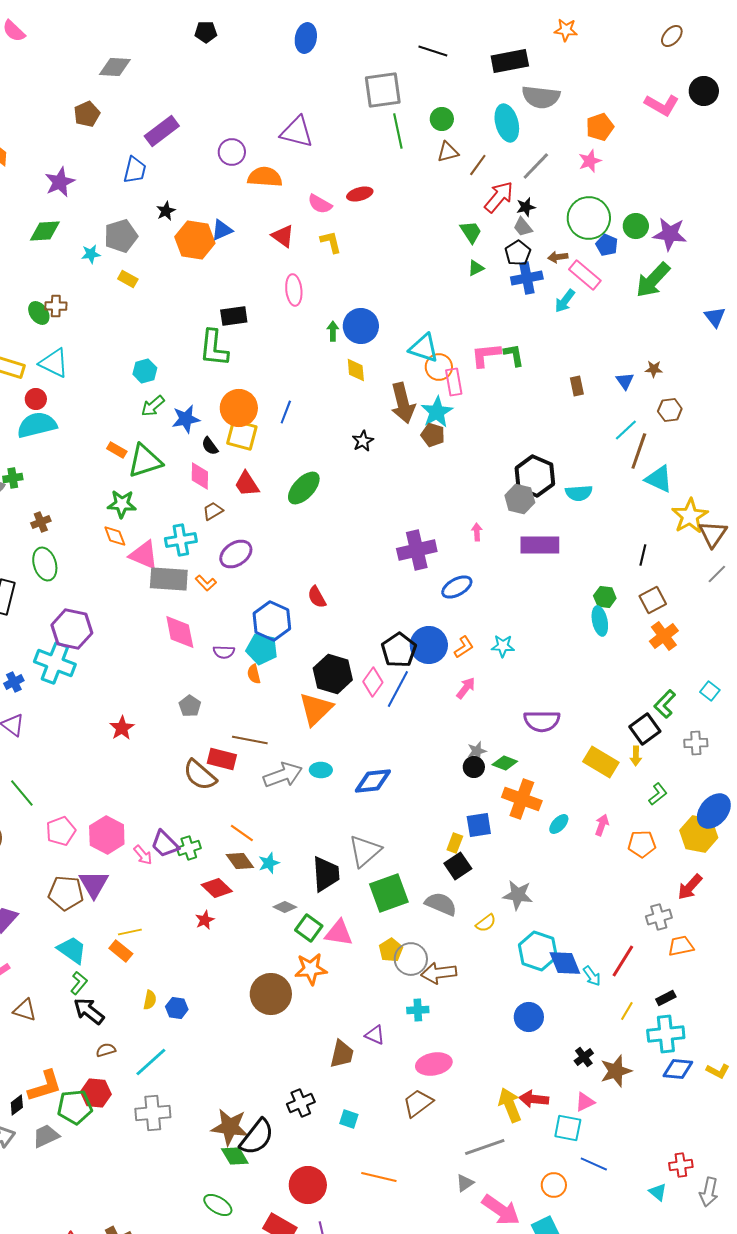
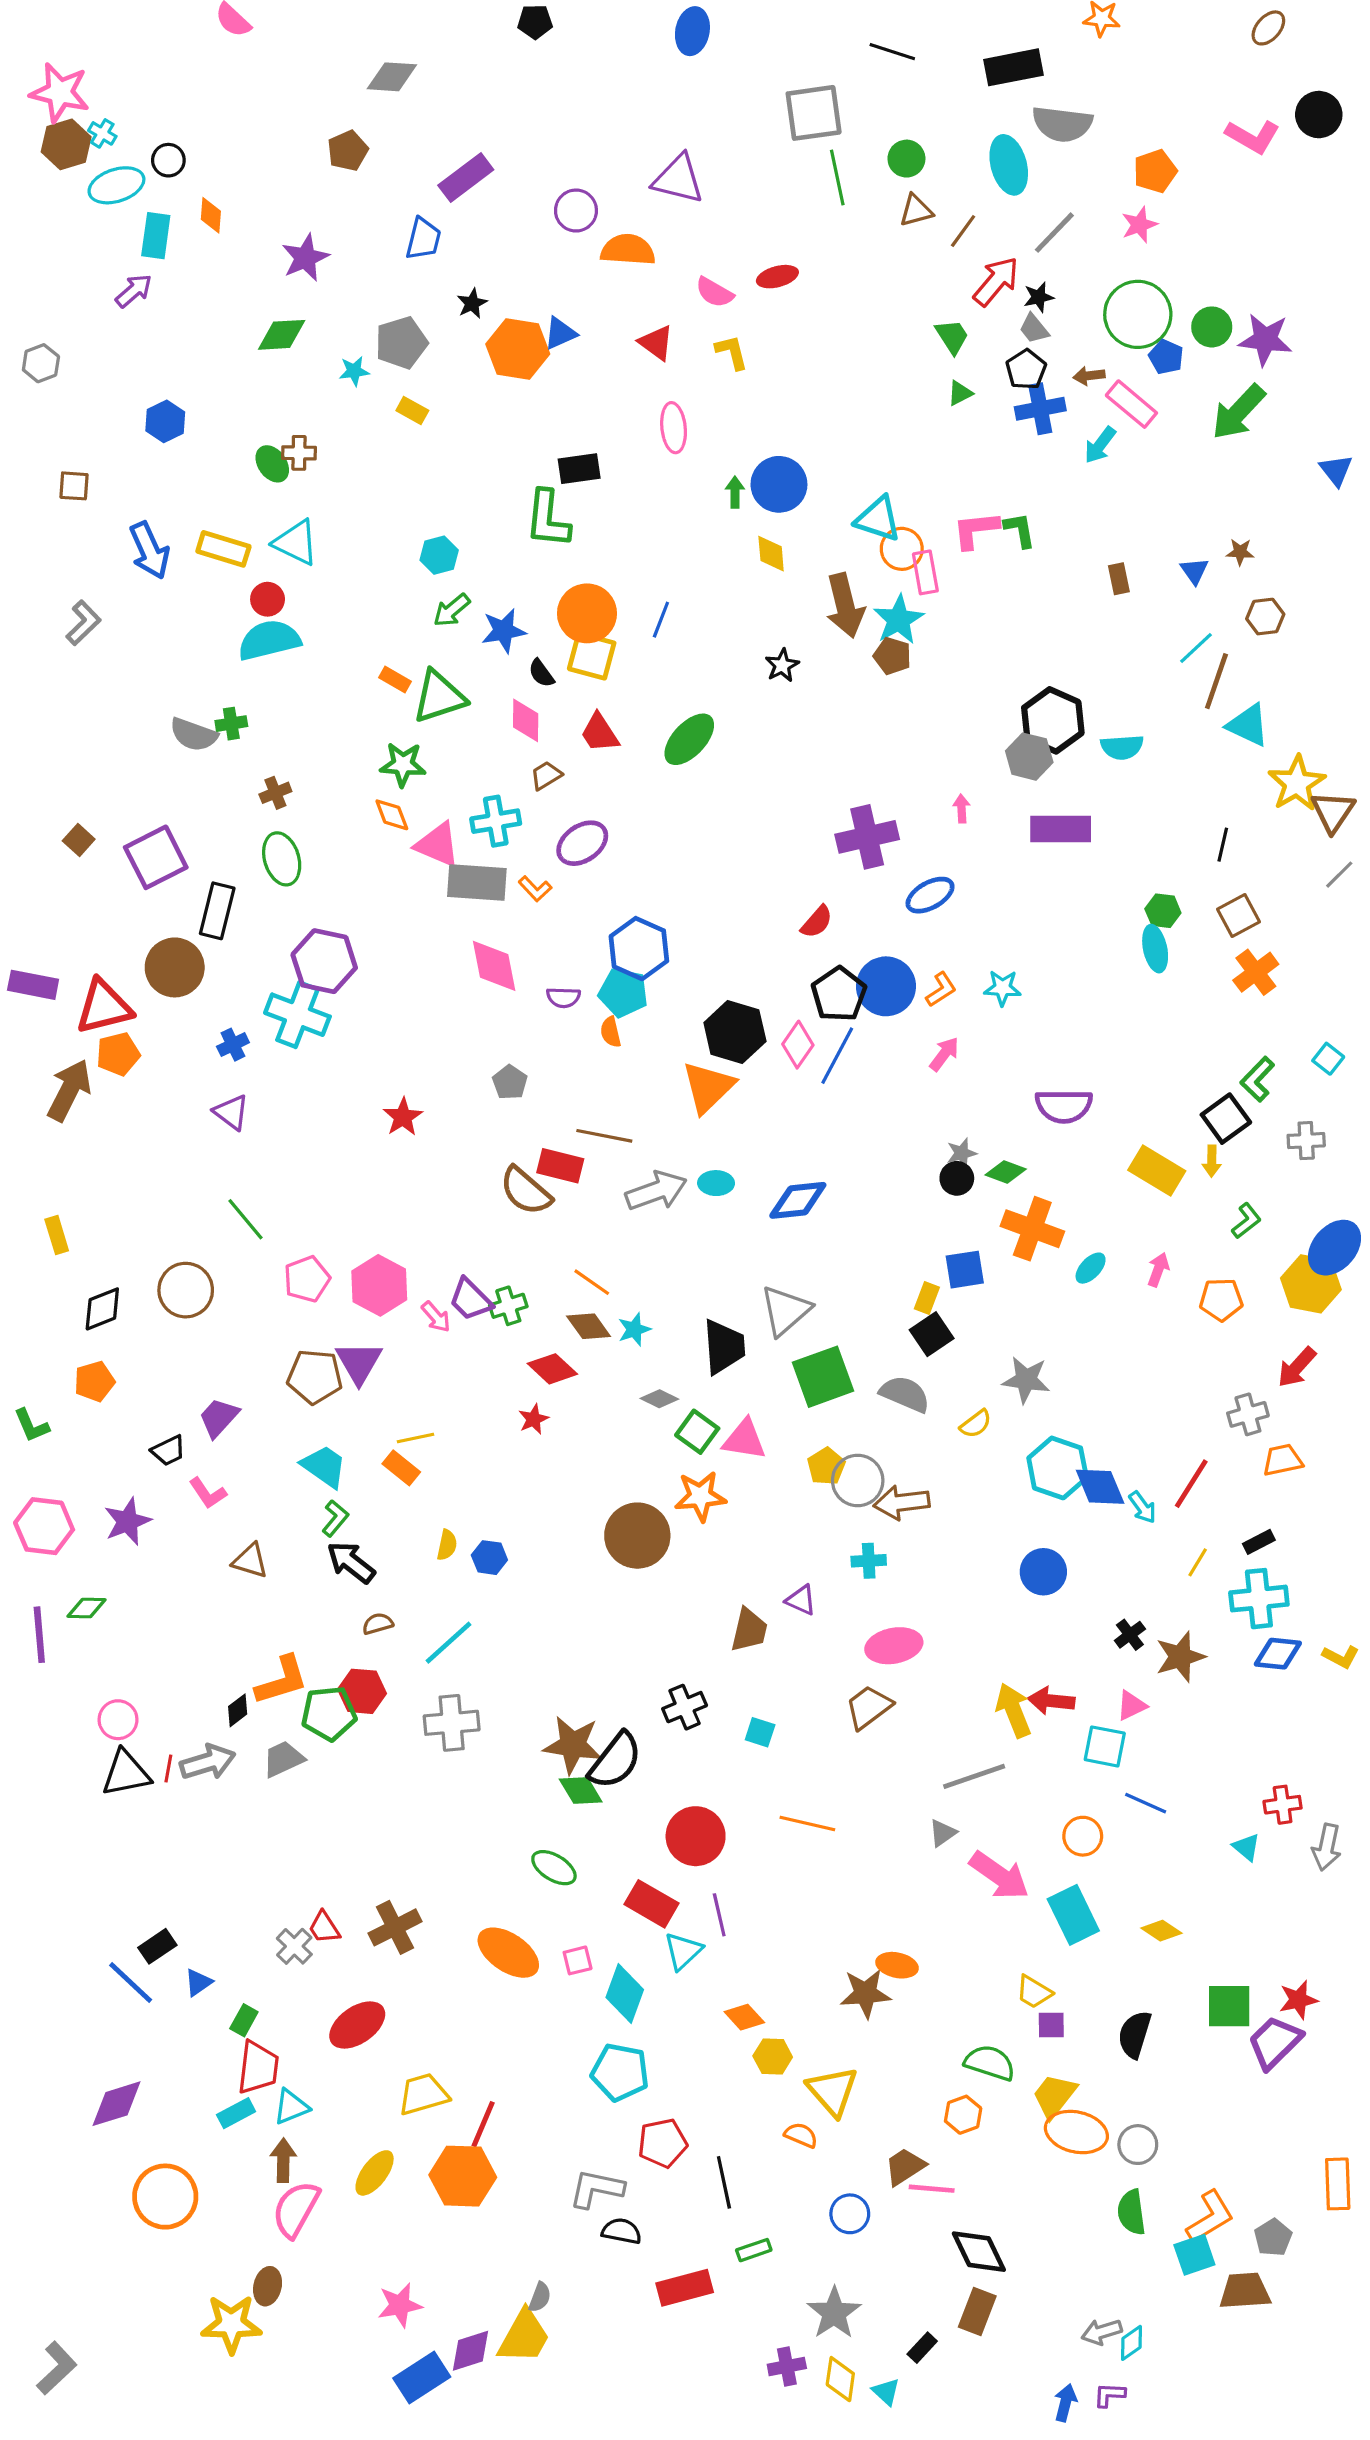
red semicircle: (317, 597) -> (817, 922), moved, turned -110

